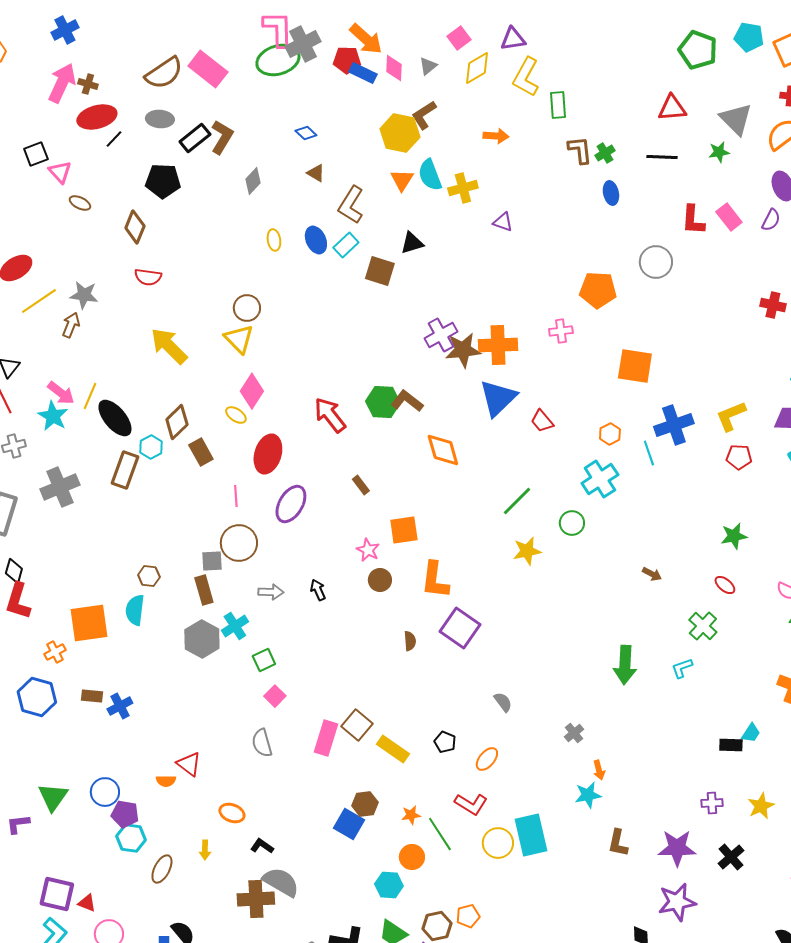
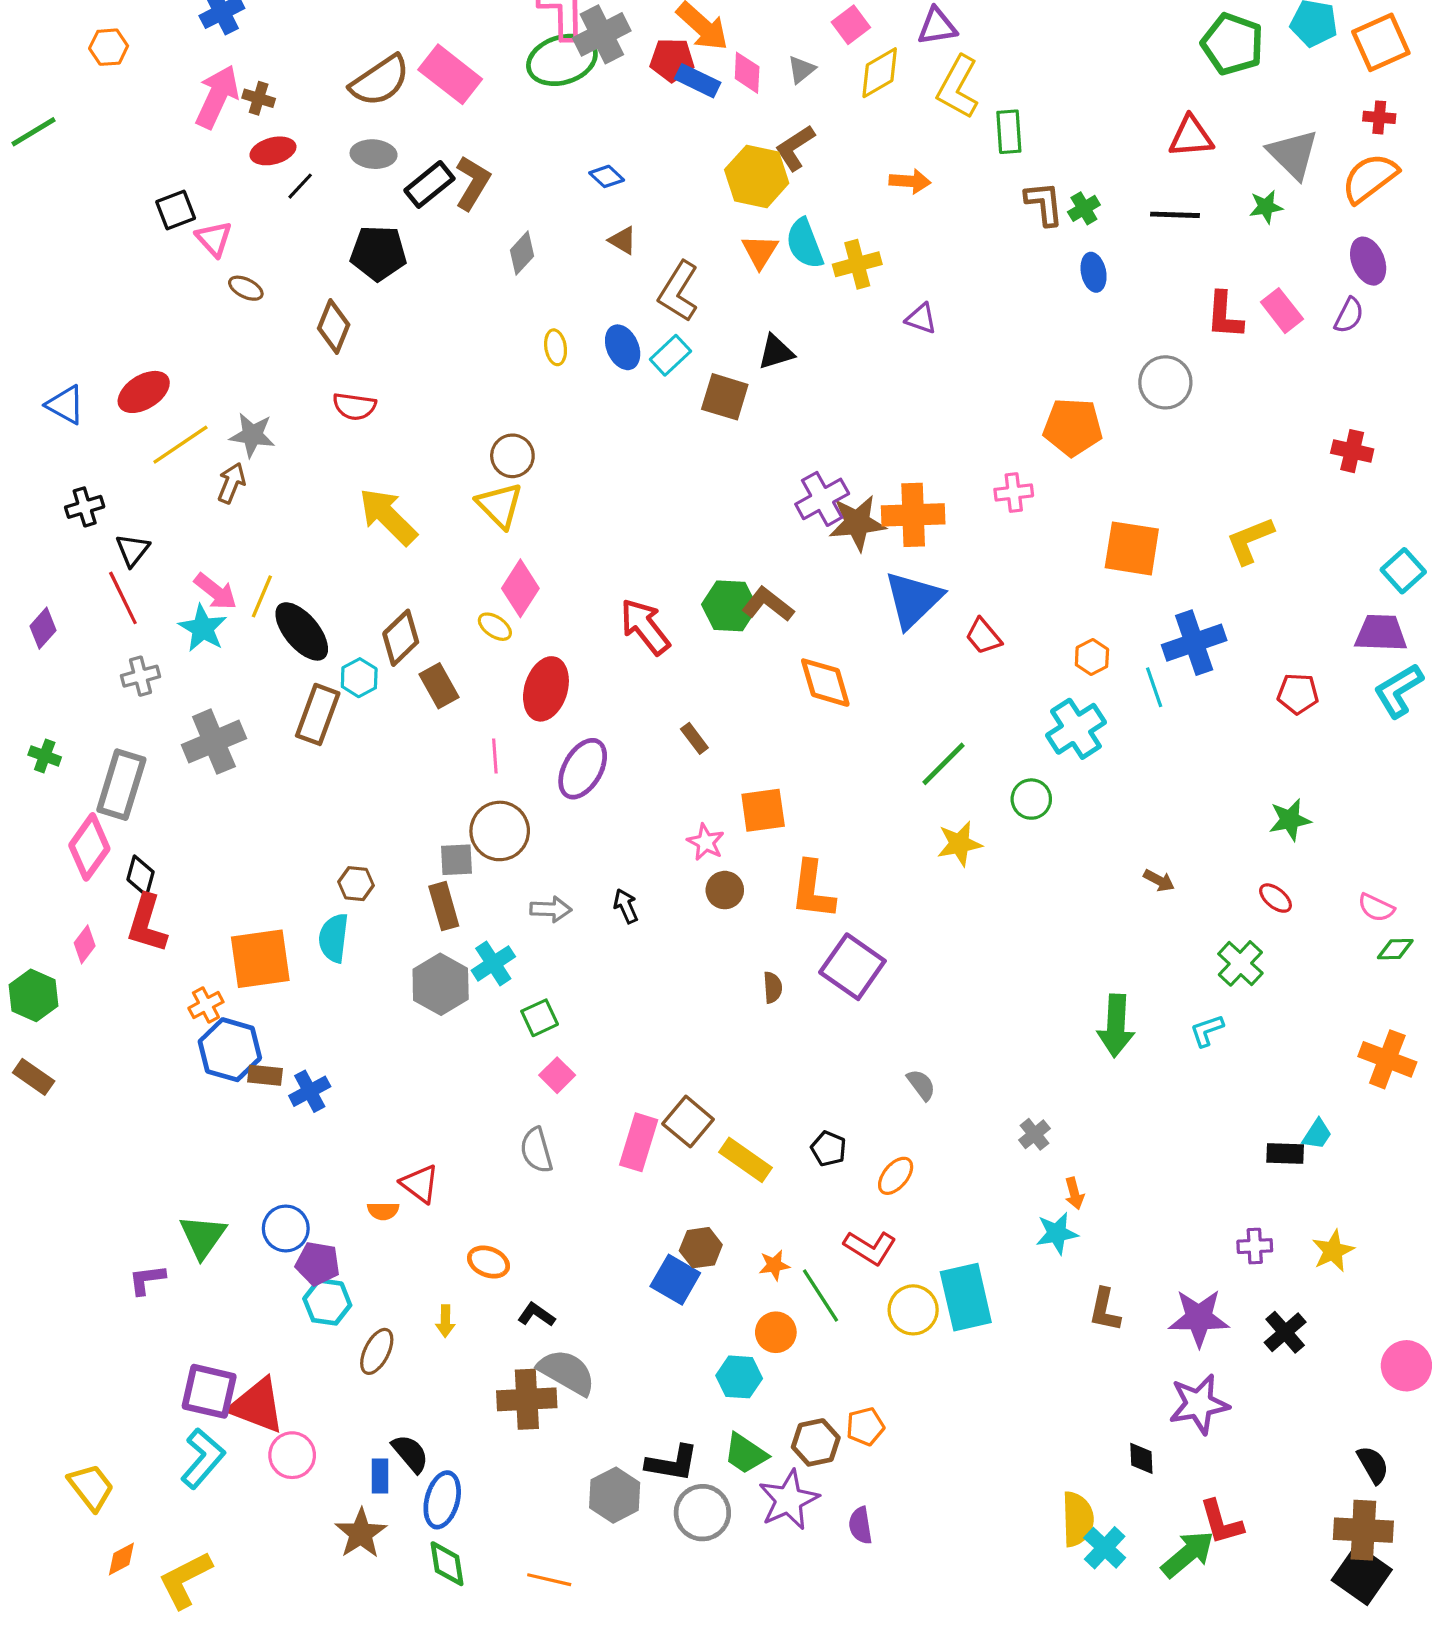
red ellipse: (97, 117) -> (273, 151), size x0.7
yellow L-shape: (731, 416) -> (1250, 540), moved
blue hexagon: (37, 697) -> (230, 1050), moved
red triangle: (87, 903) -> (257, 1406), size x2.0

